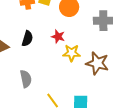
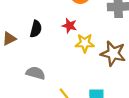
gray semicircle: (26, 79) -> (36, 73), turned -60

